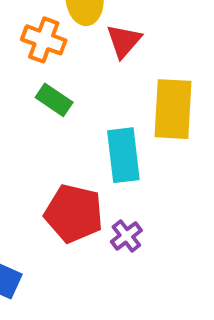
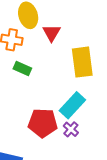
cyan rectangle: (123, 155) -> (72, 105), moved, turned 60

